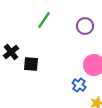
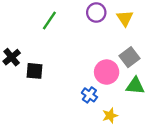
purple circle: (85, 26) -> (96, 13), moved

